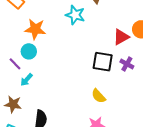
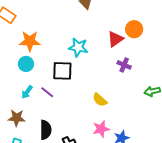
cyan star: (75, 15) -> (78, 47), moved
black square: (103, 62) -> (62, 71), moved
purple line: (15, 64) -> (47, 92), moved

